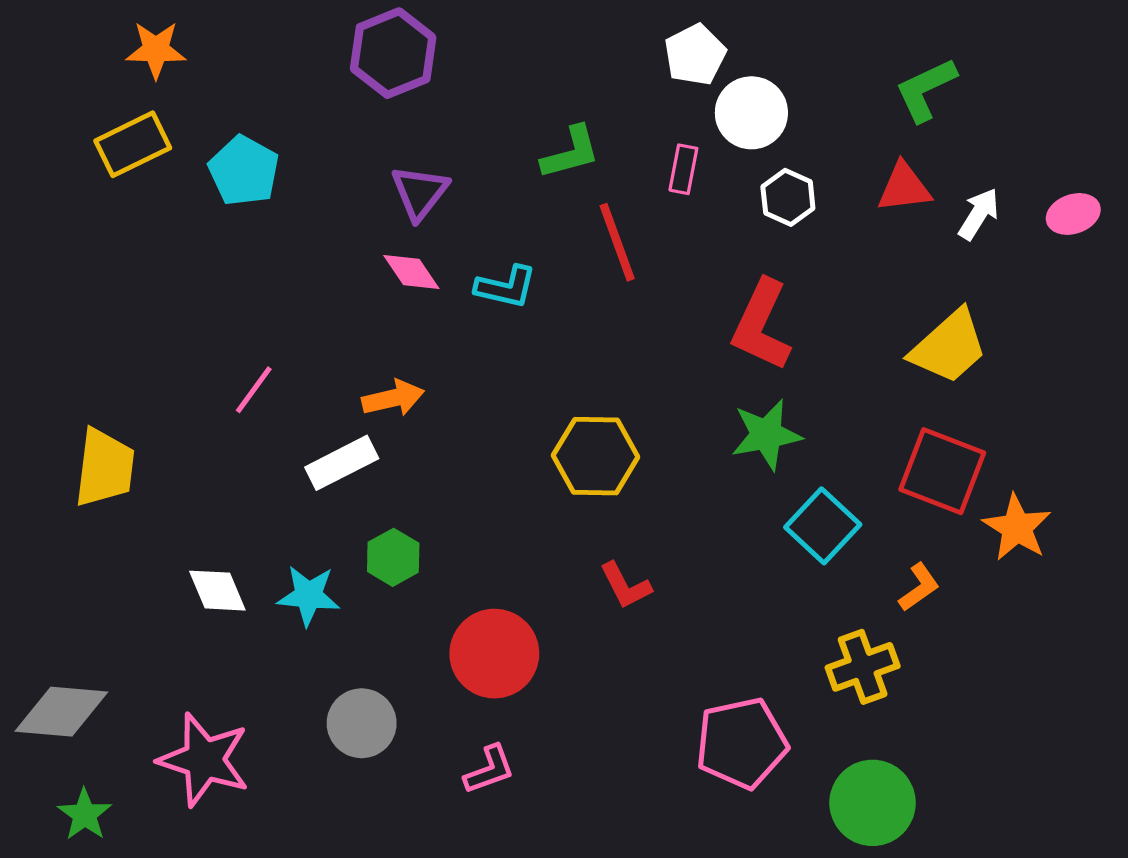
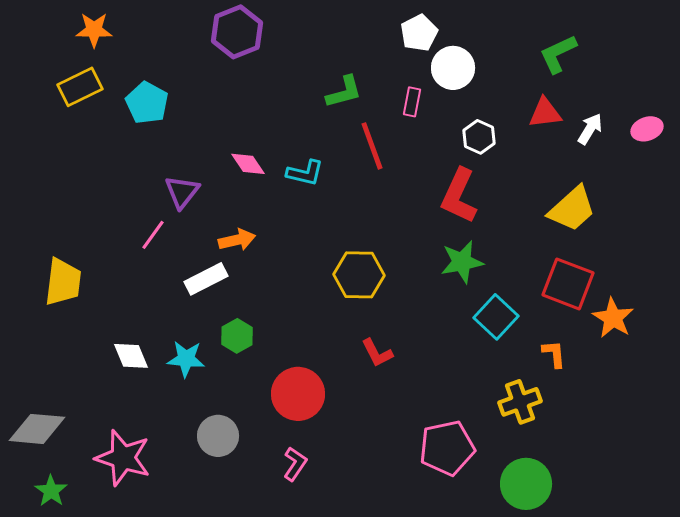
purple triangle: (420, 192) -> (182, 192), moved
white hexagon: (788, 197) -> (479, 137), moved
orange L-shape: (919, 587) -> (554, 354), turned -60
pink L-shape: (489, 770) -> (295, 464), turned -36

